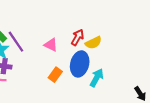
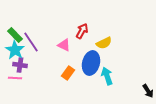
red arrow: (78, 37) -> (82, 31), moved
cyan arrow: (97, 78) -> (107, 76), turned -48

